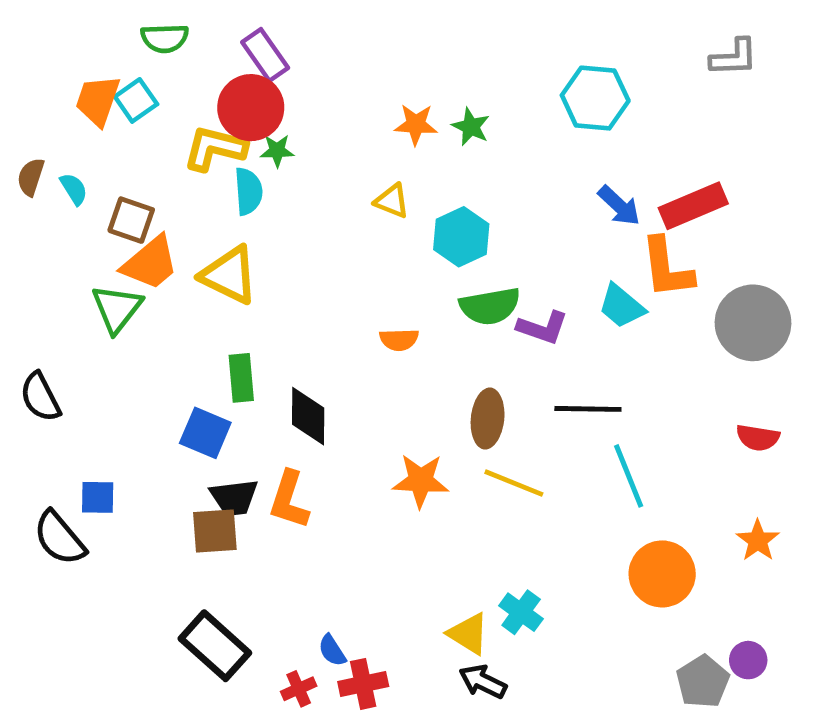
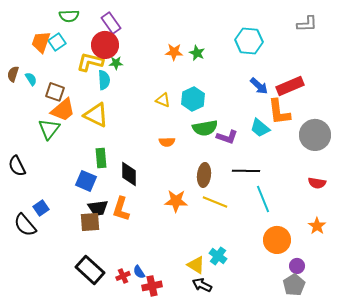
yellow triangle: (392, 201) -> (163, 100), moved
blue square: (98, 497) -> (41, 208), turned -35
purple circle: (748, 660) -> (297, 266), moved
red cross: (299, 689) -> (123, 276), moved

